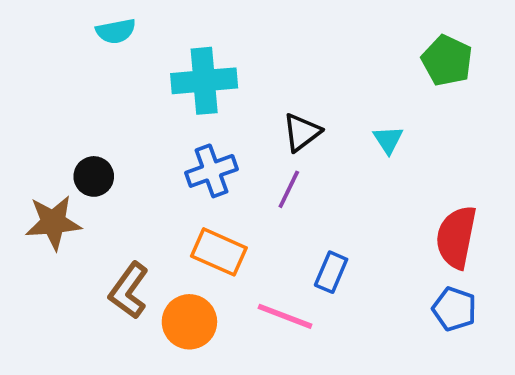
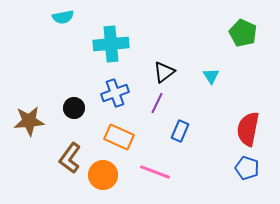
black circle: (94, 176) -> (74, 108), moved
blue rectangle: (331, 272) -> (180, 131), moved

